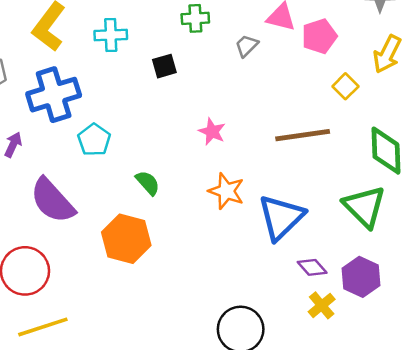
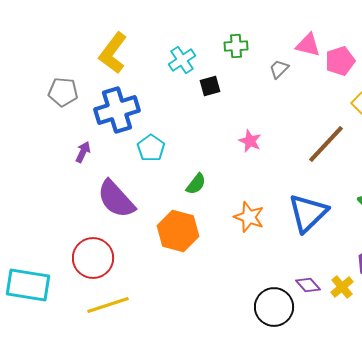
cyan cross: (111, 35) -> (182, 60), moved, turned -32
brown line: (303, 135) -> (326, 144), turned -39
green semicircle: (148, 183) -> (196, 184), turned 80
orange star: (226, 191) -> (249, 217), moved
purple diamond: (312, 267) -> (308, 285), moved

